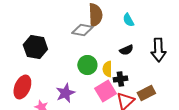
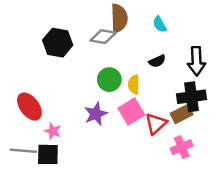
black hexagon: (35, 47) -> (58, 43), moved
black cross: (120, 79) -> (192, 97), moved, size x1.6
red ellipse: (22, 87) -> (29, 107), turned -60
purple star: (65, 93) -> (96, 114), moved

